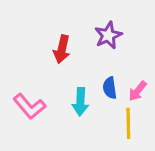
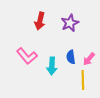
red arrow: (62, 49) -> (40, 21), moved
pink L-shape: (29, 106) -> (27, 56), moved

